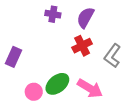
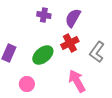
green ellipse: (57, 84) -> (43, 55), moved
pink arrow: (90, 88) -> (77, 81), turned -150

